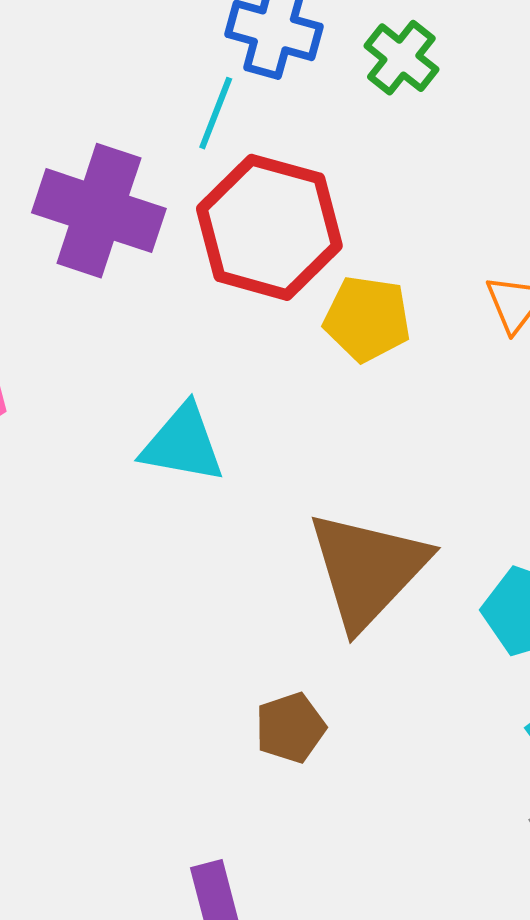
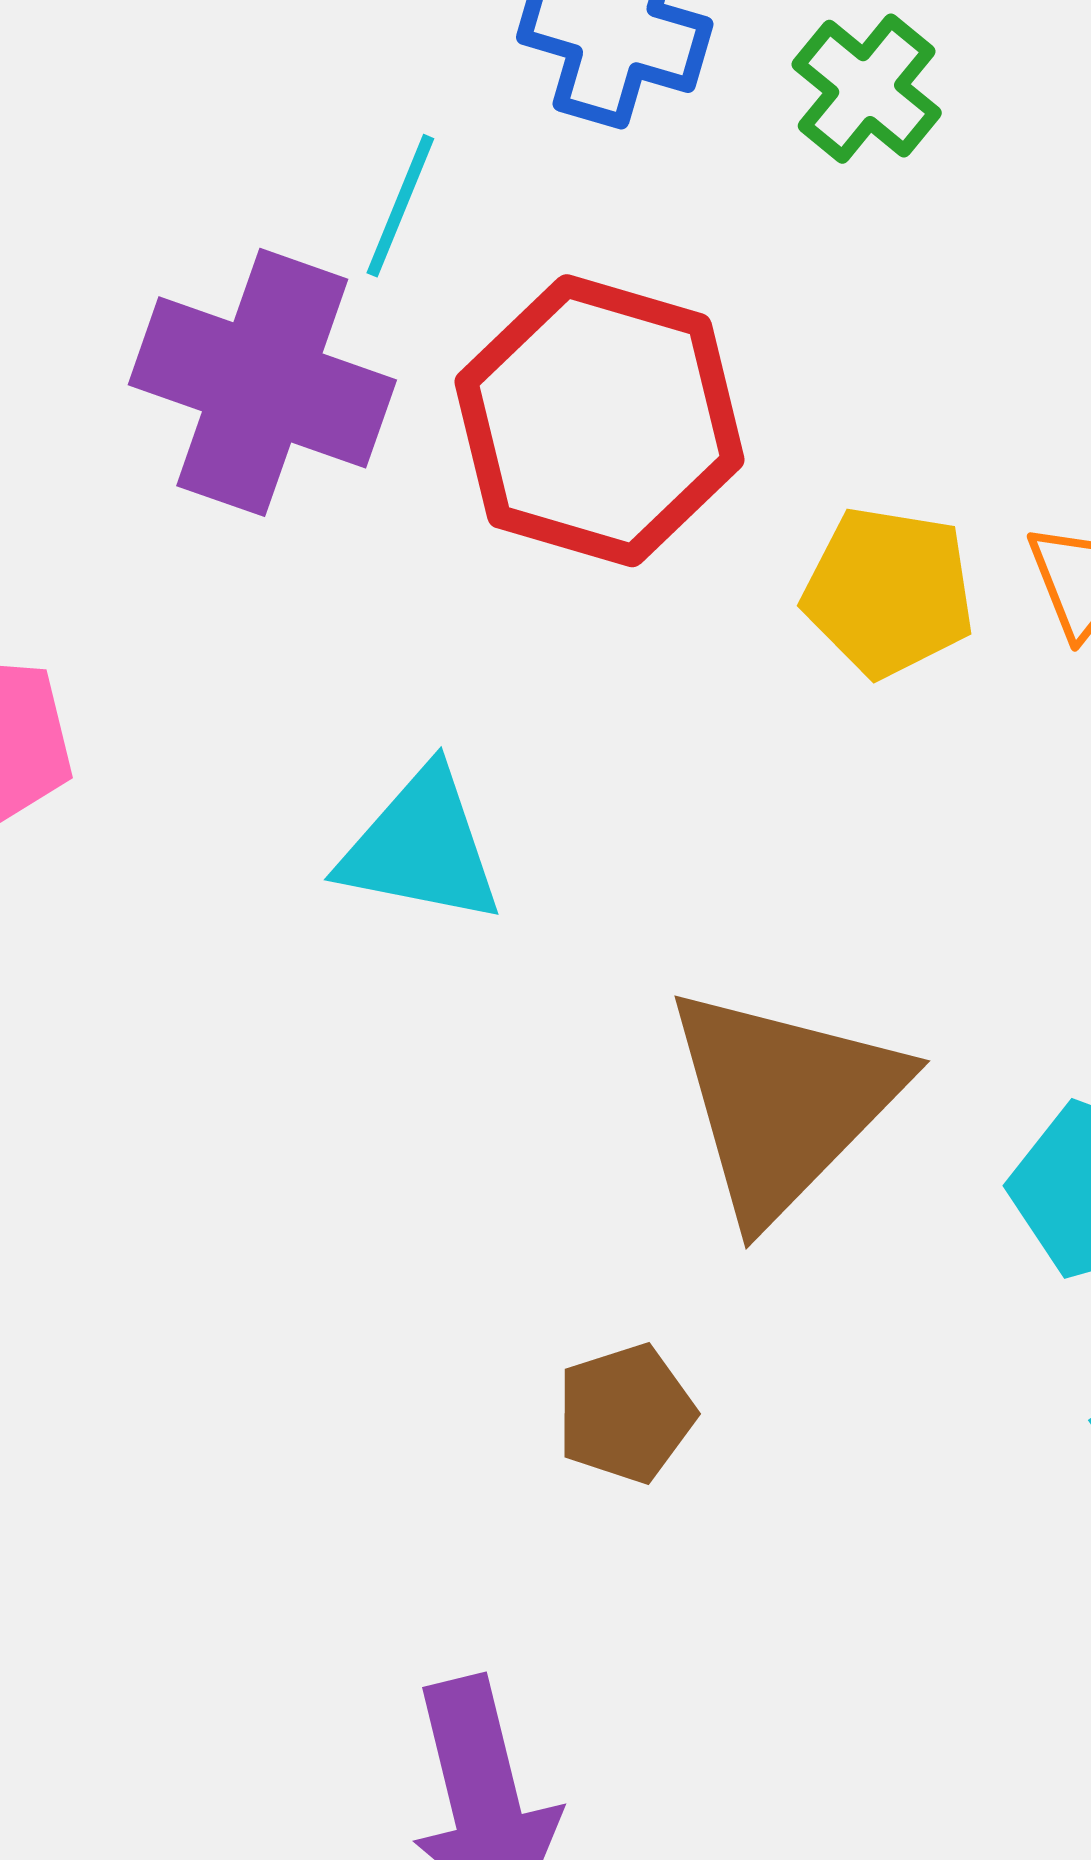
cyan line: (216, 113) -> (400, 206), moved
yellow pentagon: (367, 319) -> (889, 592), moved

